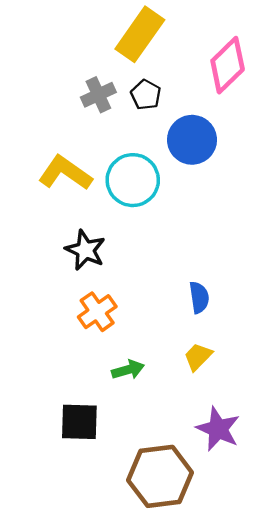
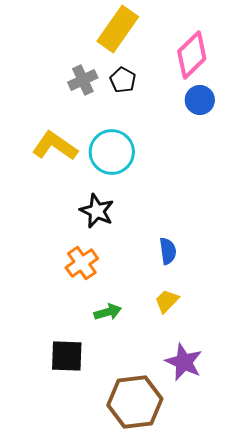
blue circle: (192, 140) -> (200, 100), moved, size x0.7
black star: (85, 250) -> (97, 211), moved

